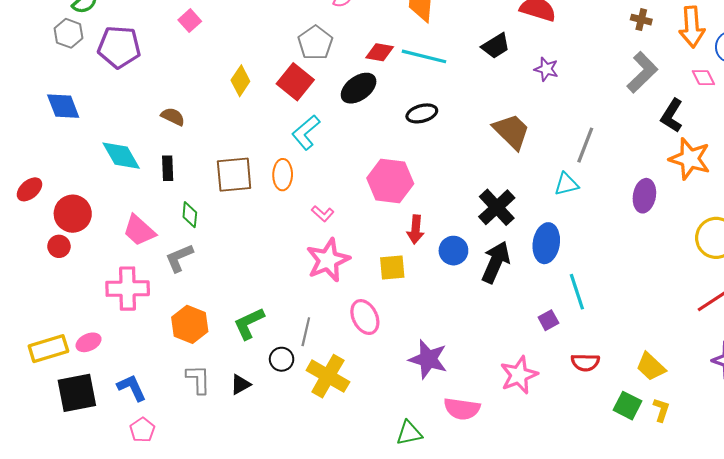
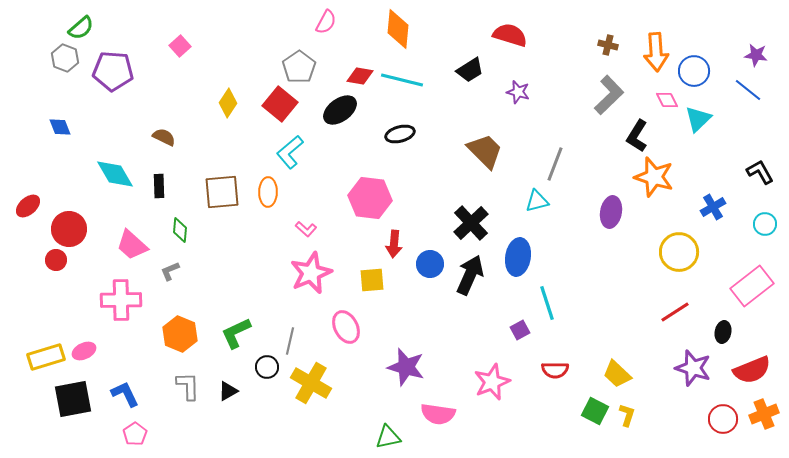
blue diamond: (63, 106) -> (60, 127), size x0.7
gray L-shape: (179, 258) -> (170, 271), size x0.7

